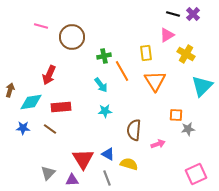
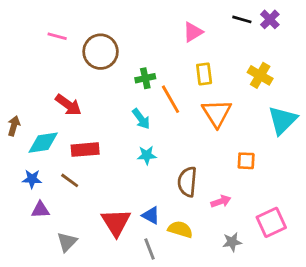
pink triangle: (167, 35) -> (193, 32), moved
red arrow: (49, 75) -> (68, 105), turned -78
gray star: (188, 129) -> (232, 242), moved
pink square: (196, 174) -> (271, 222), moved
purple triangle: (72, 180) -> (40, 210), moved

